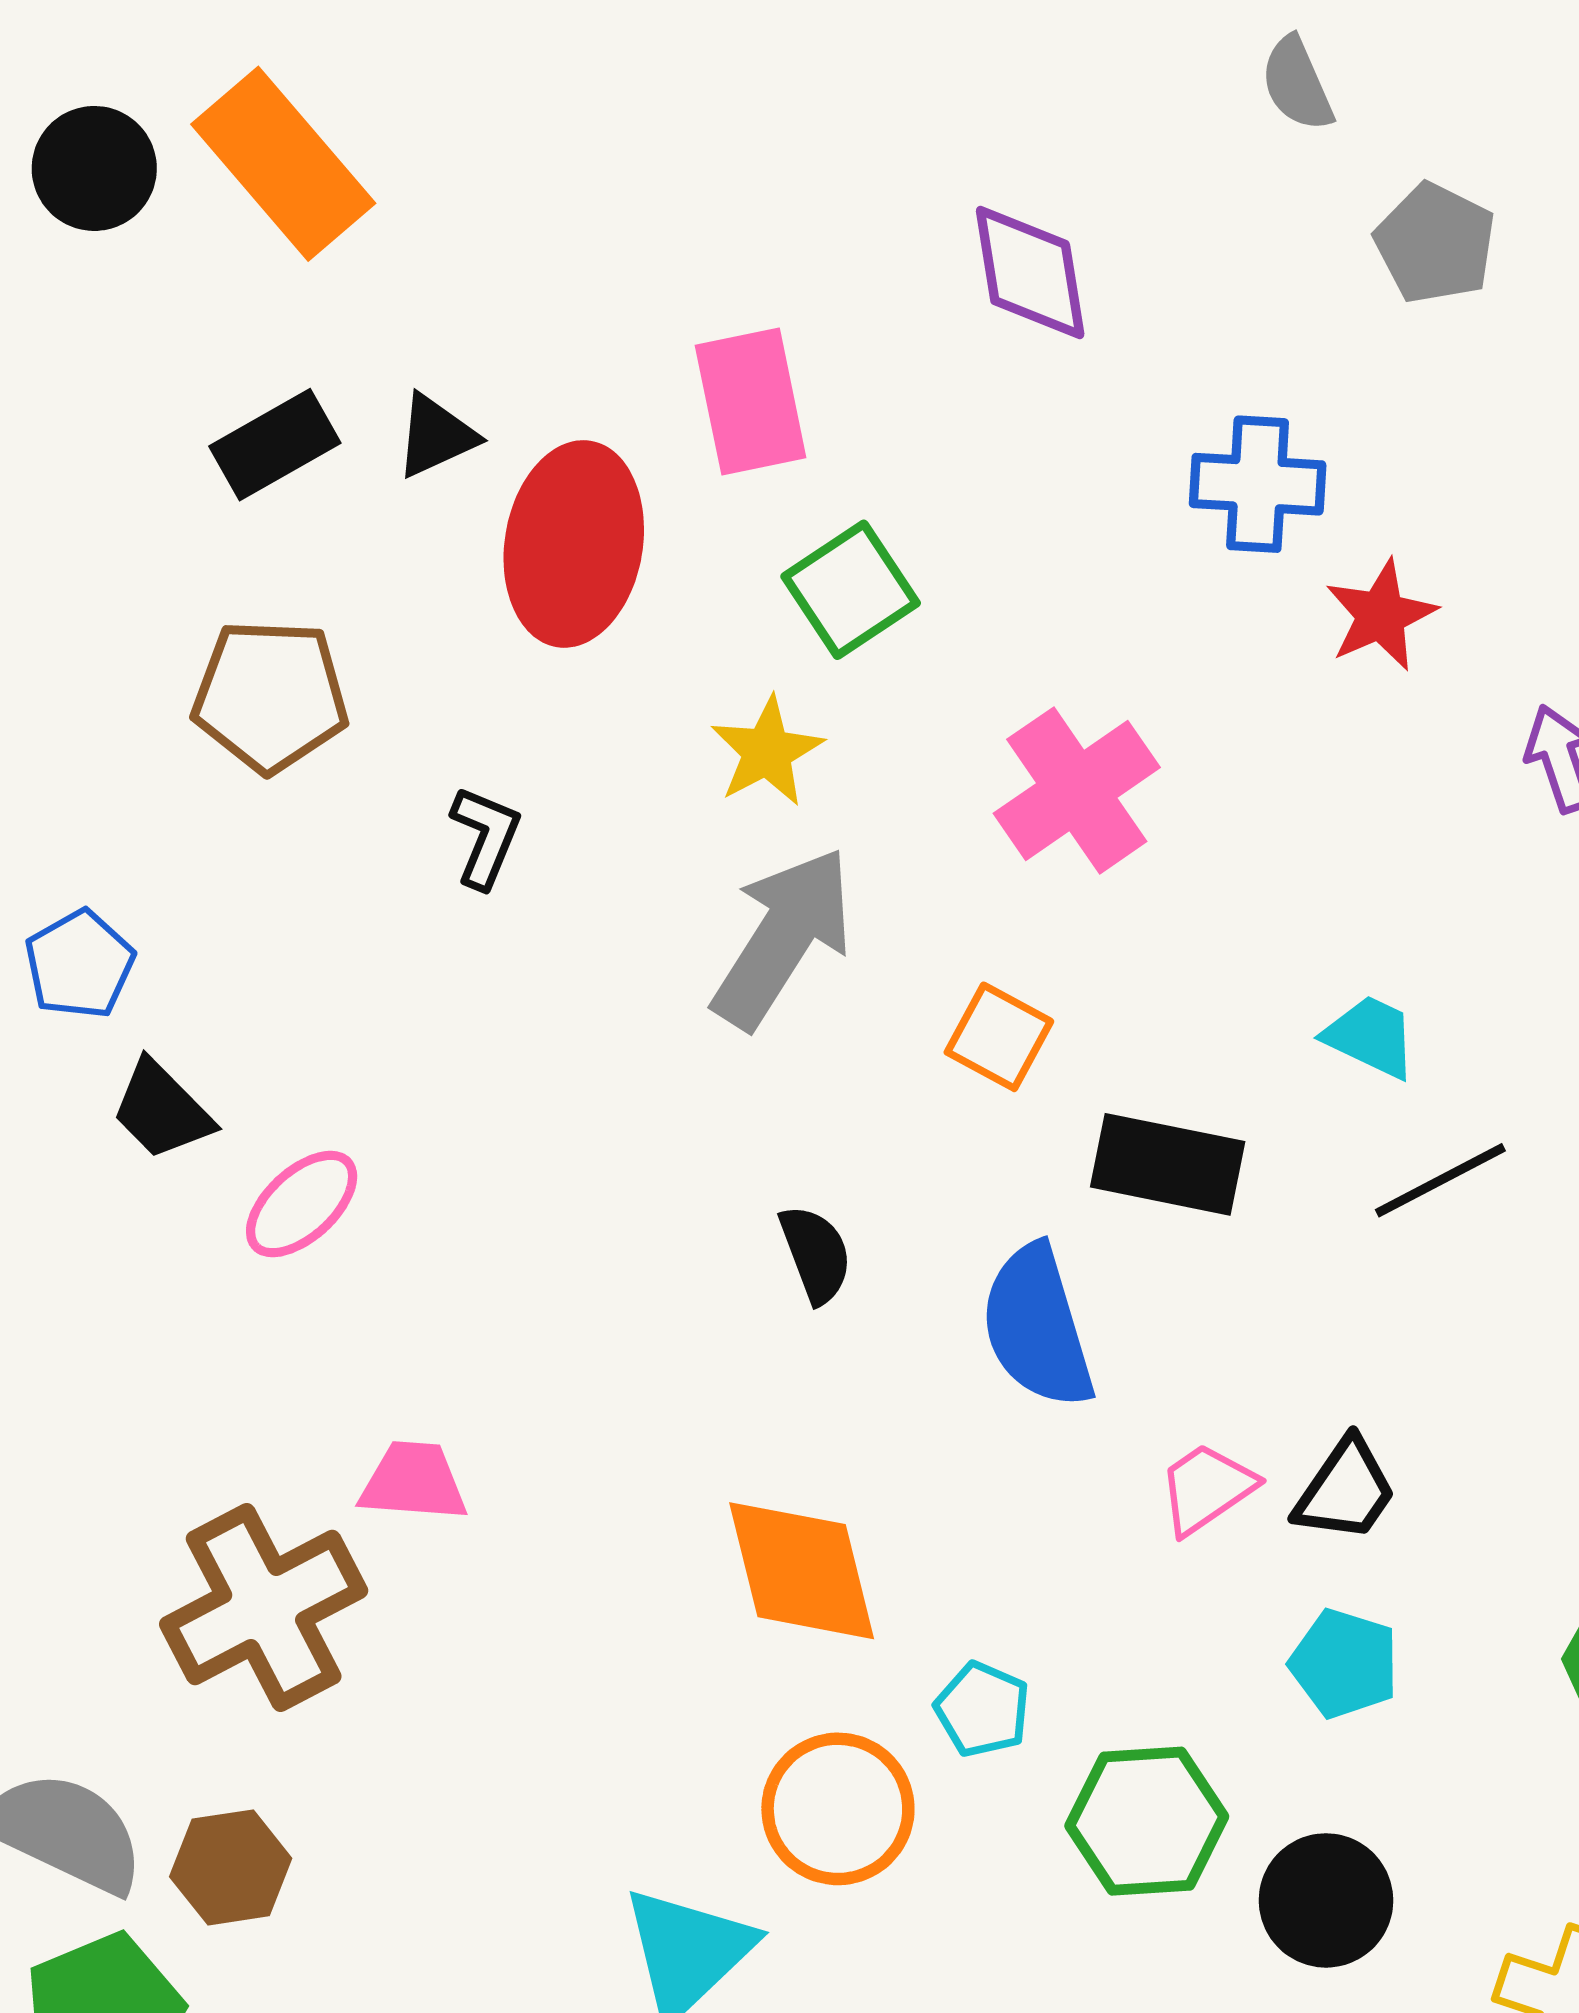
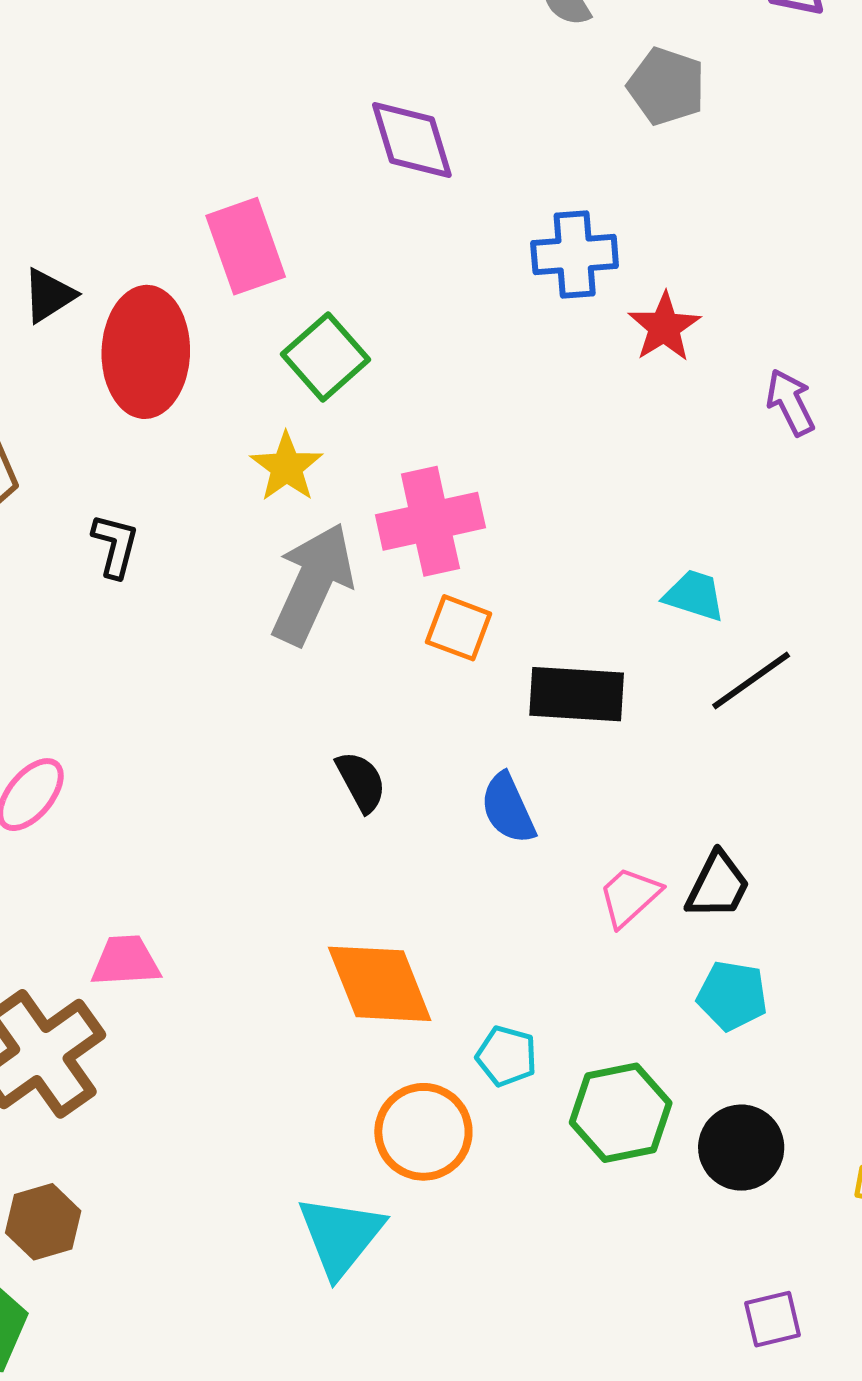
pink cross: (1077, 790) -> (430, 521), moved, turned 30
blue semicircle: (1037, 1327) -> (508, 808), size x0.7

